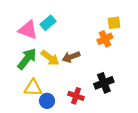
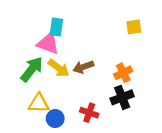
cyan rectangle: (48, 23) -> (56, 27), turned -42
pink triangle: (28, 30) -> (48, 43), moved
orange cross: (105, 39) -> (123, 73), moved

